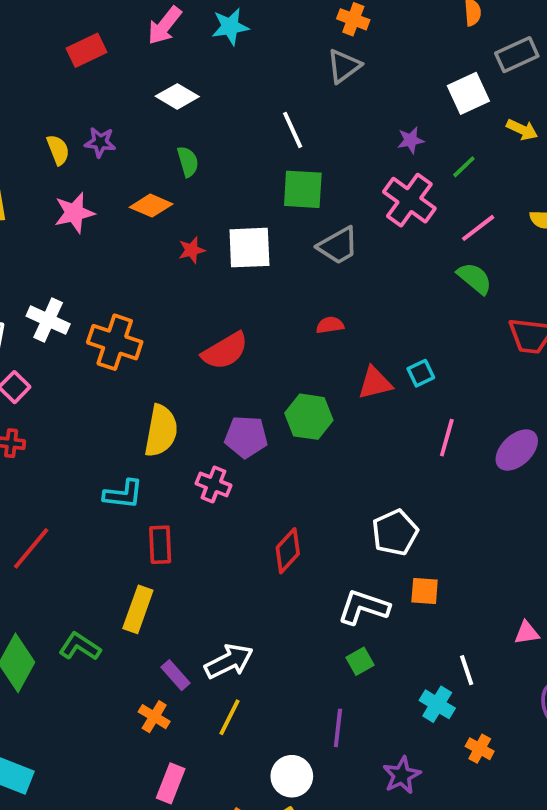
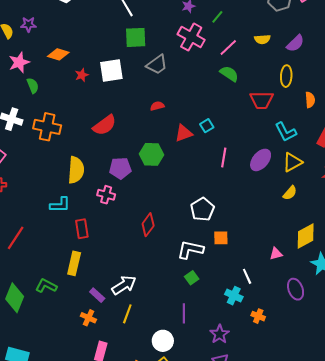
green semicircle: (188, 162) -> (33, 86), moved

